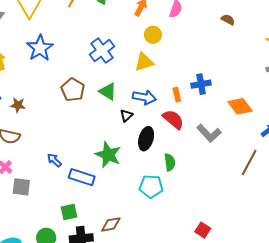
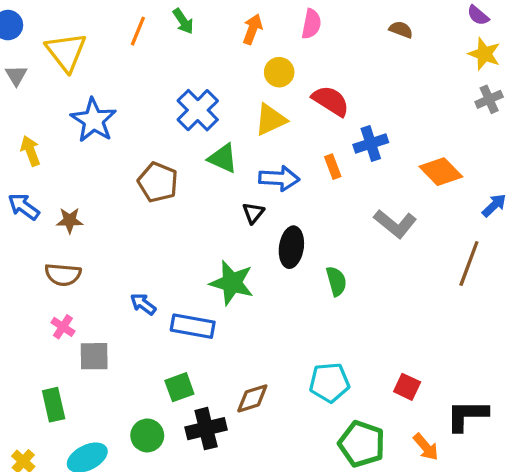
green triangle: (108, 91) -> (223, 158), moved
red semicircle: (173, 119) -> (331, 101), moved
cyan pentagon: (151, 186) -> (329, 383), moved

